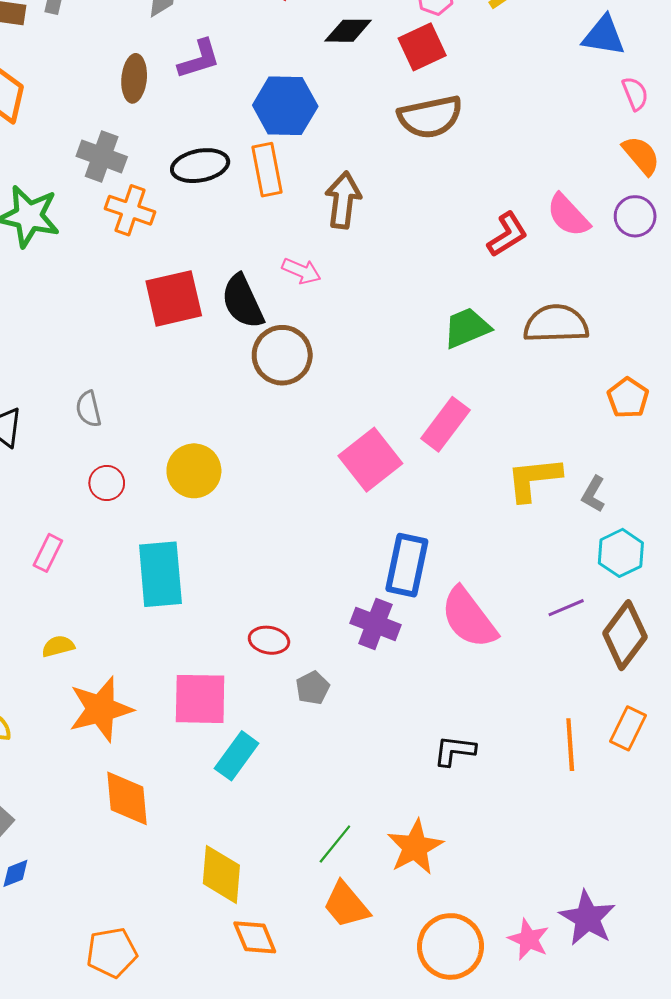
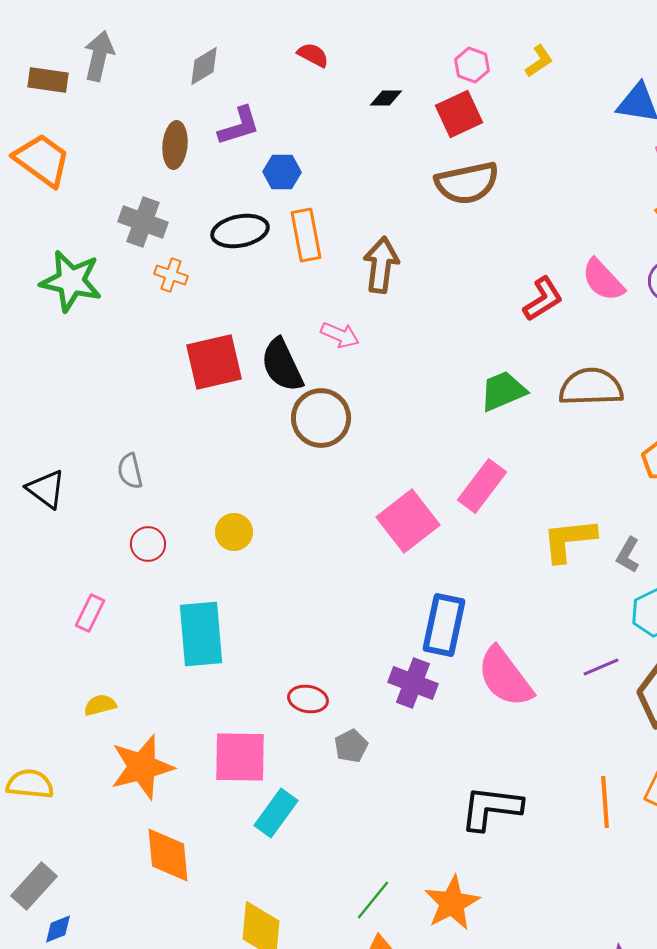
black diamond: (348, 31) -> (386, 98), size x0.7
blue hexagon: (285, 106) -> (282, 172), moved, size x0.6
orange cross: (130, 210) -> (171, 275), size x0.7
yellow circle: (194, 471) -> (234, 532), size x0.7
black L-shape: (455, 751) -> (491, 808), size x1.5

